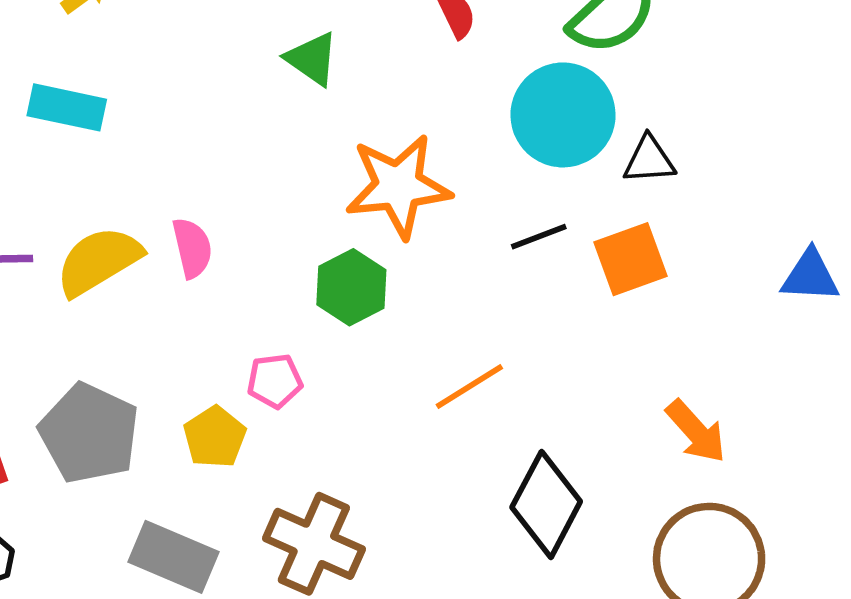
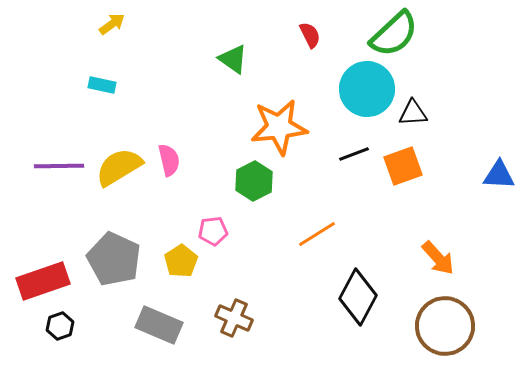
cyan rectangle: (67, 107) -> (102, 85), size x0.7
brown cross: (314, 544) -> (234, 318), size x0.7

